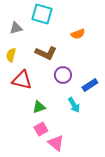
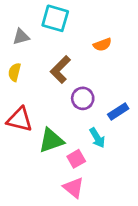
brown L-shape: (46, 53) -> (60, 70), turned 110
red triangle: (22, 80) -> (20, 119), moved
green triangle: (39, 107) -> (51, 140), size x1.5
pink square: (41, 129) -> (76, 159), moved

